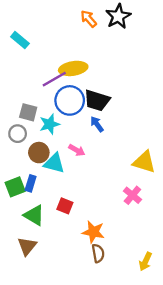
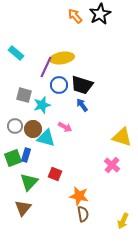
cyan rectangle: (20, 40) -> (16, 53), moved
purple line: (54, 79) -> (46, 67), turned -35
blue circle: (70, 100) -> (59, 85), size x0.7
gray circle: (18, 134) -> (15, 126), moved
green triangle: (34, 215) -> (29, 182), turned 42

